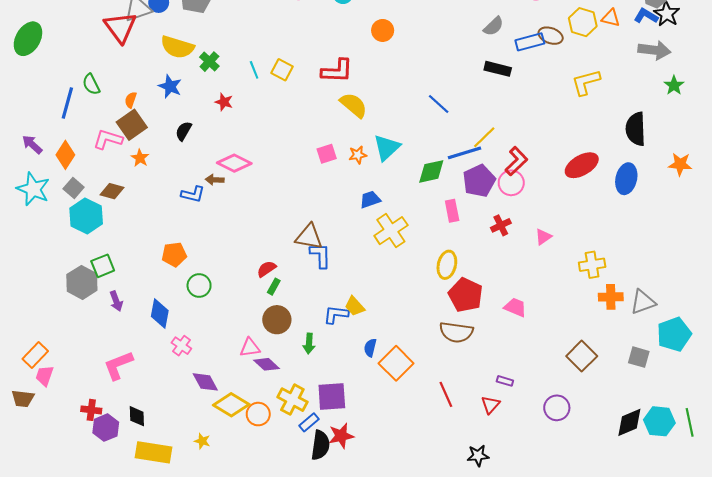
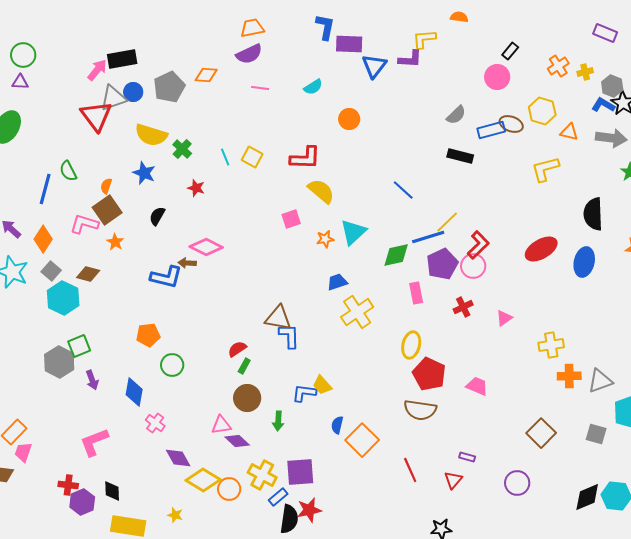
orange triangle: (611, 18) -> (569, 132), moved
pink square: (327, 154) -> (291, 219), moved
blue L-shape: (193, 194) -> (166, 277), size x1.4

